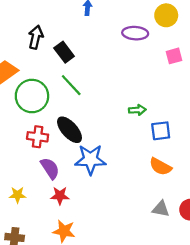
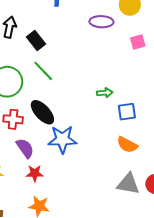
gray triangle: (161, 209) -> (128, 184), size x1.4

